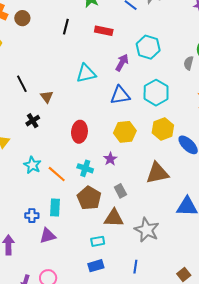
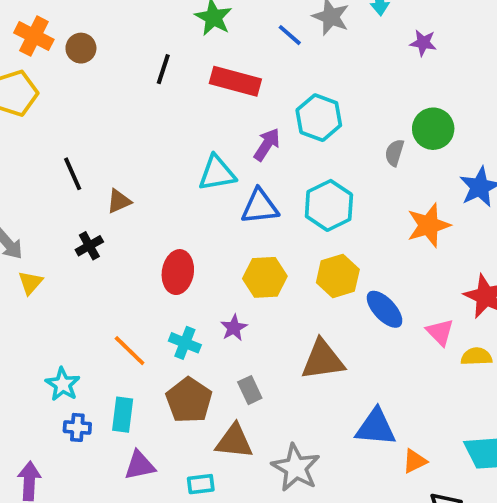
red rectangle: (104, 31) -> (235, 81), size x1.4
cyan triangle: (86, 73) -> (217, 173), moved
brown triangle: (47, 97) -> (119, 201), turned 40
cyan star: (32, 165) -> (63, 384), moved
purple triangle: (48, 236) -> (140, 465), moved

